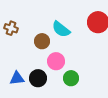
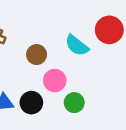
cyan semicircle: (61, 29) -> (77, 45), moved

